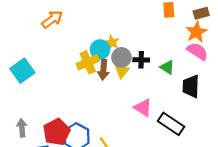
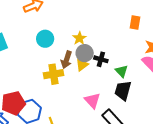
cyan circle: (100, 50) -> (45, 39), moved
yellow cross: (88, 62) -> (54, 74), moved
black trapezoid: (191, 86) -> (123, 90), moved

